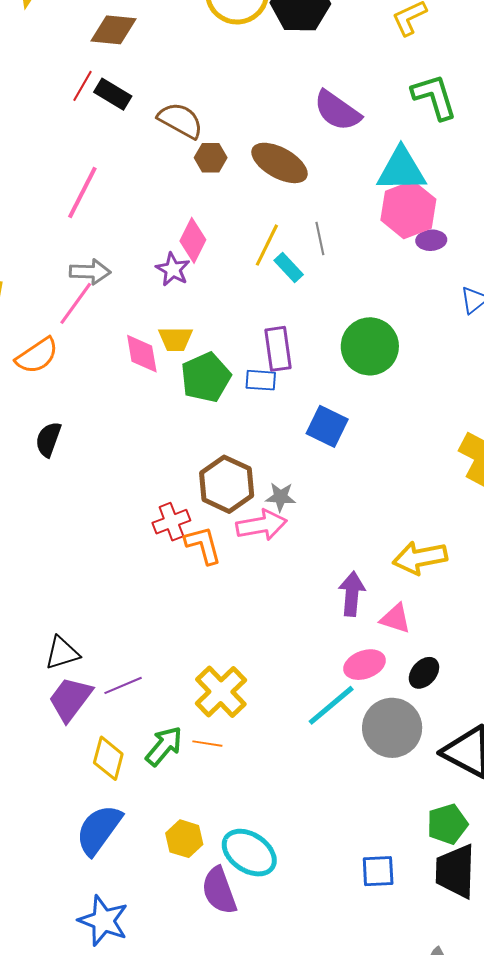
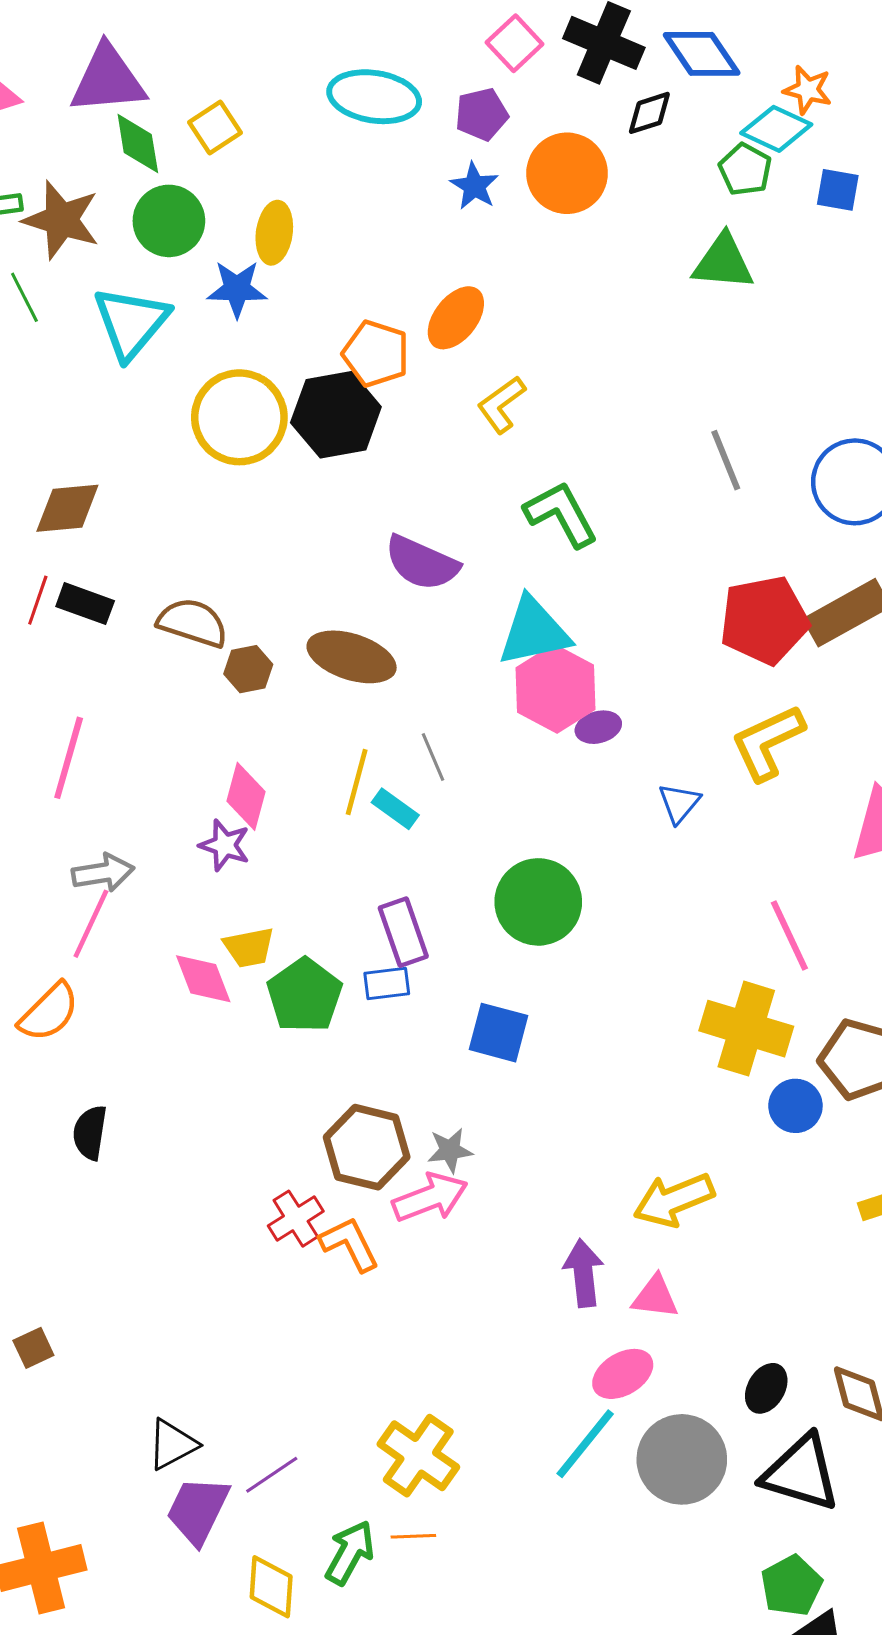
black ellipse: (424, 673) -> (766, 1388), moved

